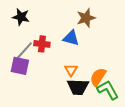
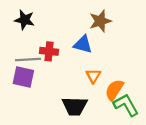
gray line: (24, 51) -> (28, 60), turned 45
orange triangle: (71, 70) -> (93, 76), moved
black trapezoid: (78, 87) -> (75, 106), moved

